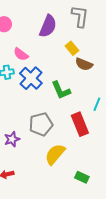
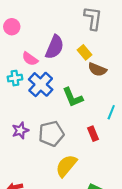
purple semicircle: (48, 26) -> (55, 47), moved
red rectangle: (80, 124) -> (93, 134), size x0.6
purple star: (12, 139) -> (20, 130), moved

